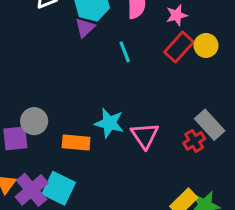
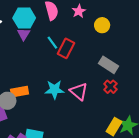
red rectangle: (179, 47) -> (66, 48), moved
gray rectangle: (210, 125) -> (109, 65), moved
orange rectangle: (76, 143) -> (20, 92), moved

